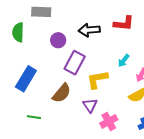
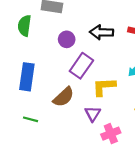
blue rectangle: (26, 79) -> (27, 77), turned -30

